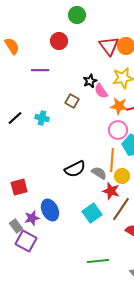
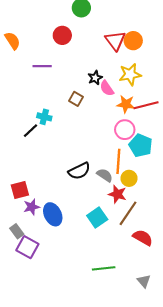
black line: (15, 118) -> (31, 131), moved
purple star: (32, 218) -> (32, 207), moved

